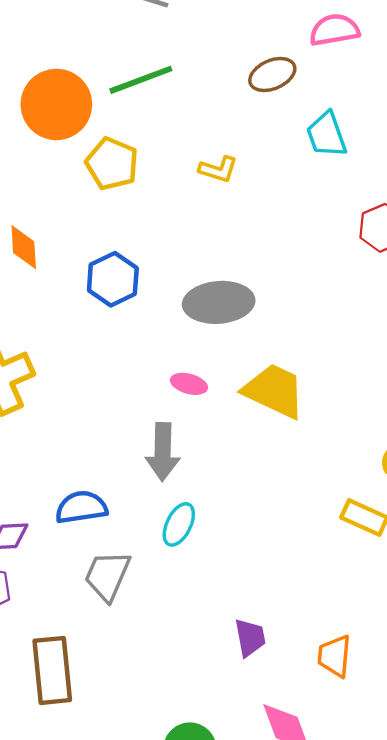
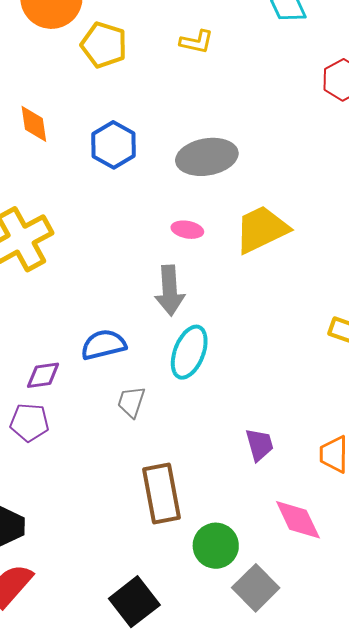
yellow trapezoid: (274, 391) -> (262, 229), turned -46
cyan ellipse: (179, 524) -> (189, 352), size x1.4
gray trapezoid: (107, 576) -> (131, 402), size x0.7
brown rectangle: (52, 670) -> (162, 493), moved

